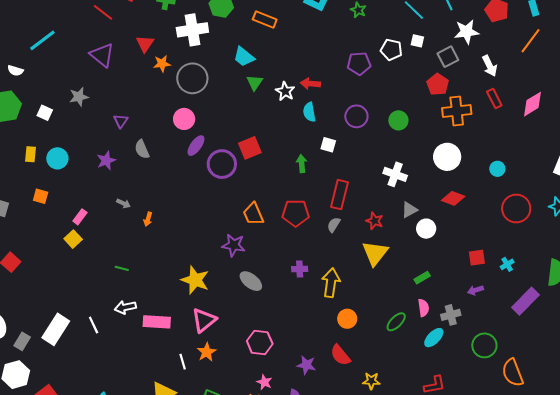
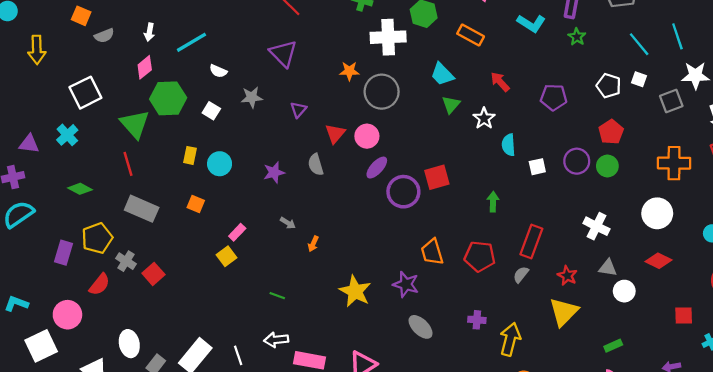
cyan line: (42, 40) -> (191, 42), moved
red triangle: (145, 44) -> (335, 134), moved
purple pentagon: (359, 63) -> (554, 97), moved
white semicircle: (15, 71) -> (218, 71), moved
red arrow: (310, 84) -> (500, 82), moved, turned 36
red pentagon: (438, 84) -> (611, 132), moved
purple circle: (356, 116) -> (577, 161), moved
purple triangle: (121, 121) -> (298, 110), moved
white square: (328, 145) -> (537, 167), moved, turned -35
gray triangle: (409, 210) -> (608, 268), turned 30
red square: (477, 258) -> (684, 316), moved
yellow star: (195, 280) -> (355, 291), moved

